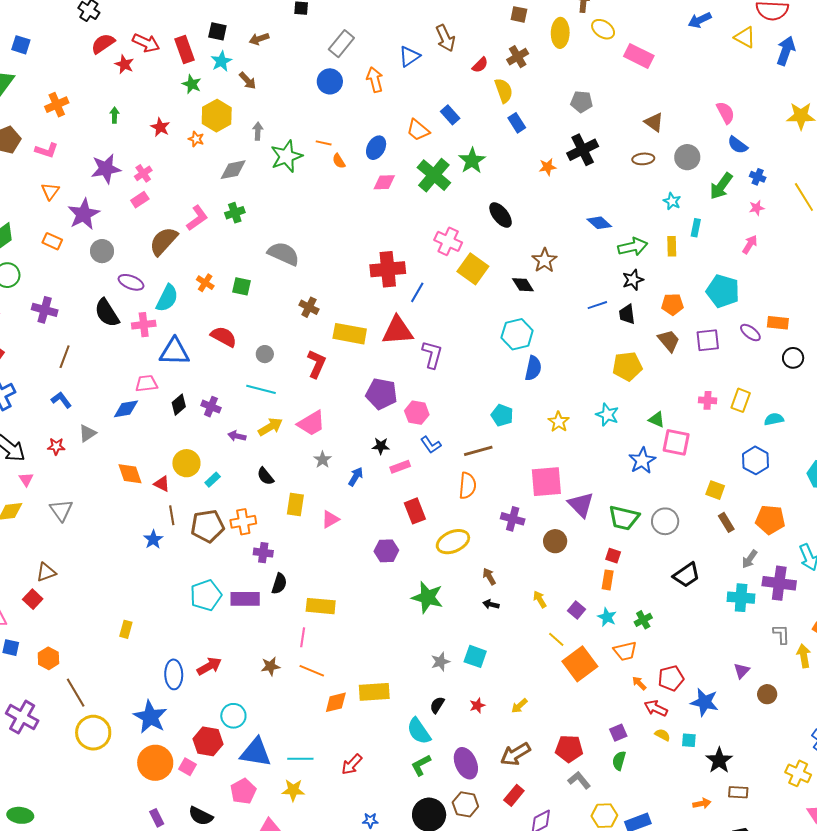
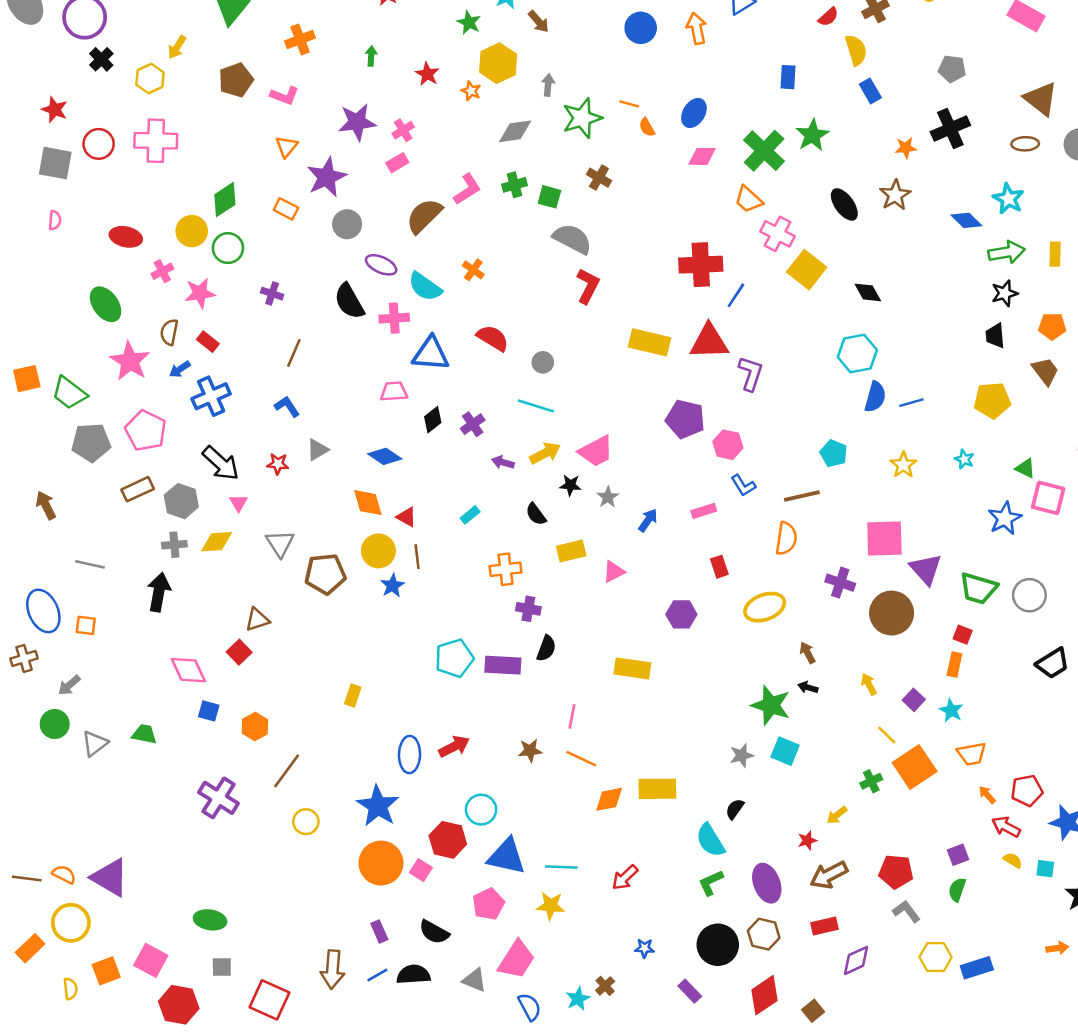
blue rectangle: (450, 115) -> (788, 77), turned 42
brown triangle: (654, 122) -> (1041, 99), size x1.4
orange trapezoid: (418, 130) -> (748, 199), moved
cyan star: (672, 201) -> (1008, 199), moved, size x1.4
brown star: (544, 260) -> (895, 195), moved
green square: (241, 286) -> (549, 197), moved
cyan semicircle: (167, 298) -> (425, 287), turned 96
blue line: (597, 305) -> (911, 403), moved
brown cross: (309, 307) -> (599, 178), moved
purple cross: (45, 310) -> (272, 294), size x0.7
red L-shape: (317, 364) -> (588, 286), moved
purple cross: (211, 407) -> (473, 424), turned 30
blue diamond: (126, 409) -> (385, 456), moved, turned 40
cyan star: (607, 415) -> (964, 459), size x0.7
black star: (381, 446) -> (570, 485), moved
yellow circle: (186, 463) -> (378, 551), moved
yellow rectangle: (295, 504) -> (571, 551), turned 65
red rectangle: (415, 511) -> (719, 567), size x0.7
brown pentagon: (207, 526) -> (325, 574), moved
brown circle: (555, 541) -> (892, 613), size x1.5
green star: (427, 597) -> (771, 705), moved
yellow rectangle: (321, 606) -> (632, 668), moved
green cross: (643, 620) -> (871, 781), moved
brown line: (76, 693) -> (287, 771), turned 64
red star: (477, 705) -> (807, 840), moved
yellow circle: (93, 733) -> (306, 822), size x0.6
red rectangle: (514, 795) -> (825, 926), turned 35

